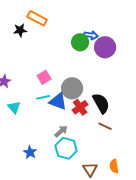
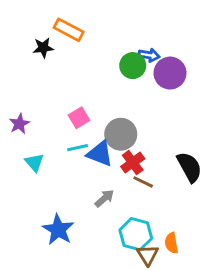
black semicircle: (101, 103) -> (189, 167), moved
brown line: (105, 126) -> (143, 182), moved
cyan hexagon: (66, 148) -> (136, 234), moved
blue star: (30, 152) -> (58, 230), size x1.5
orange semicircle: (114, 166) -> (171, 243), moved

